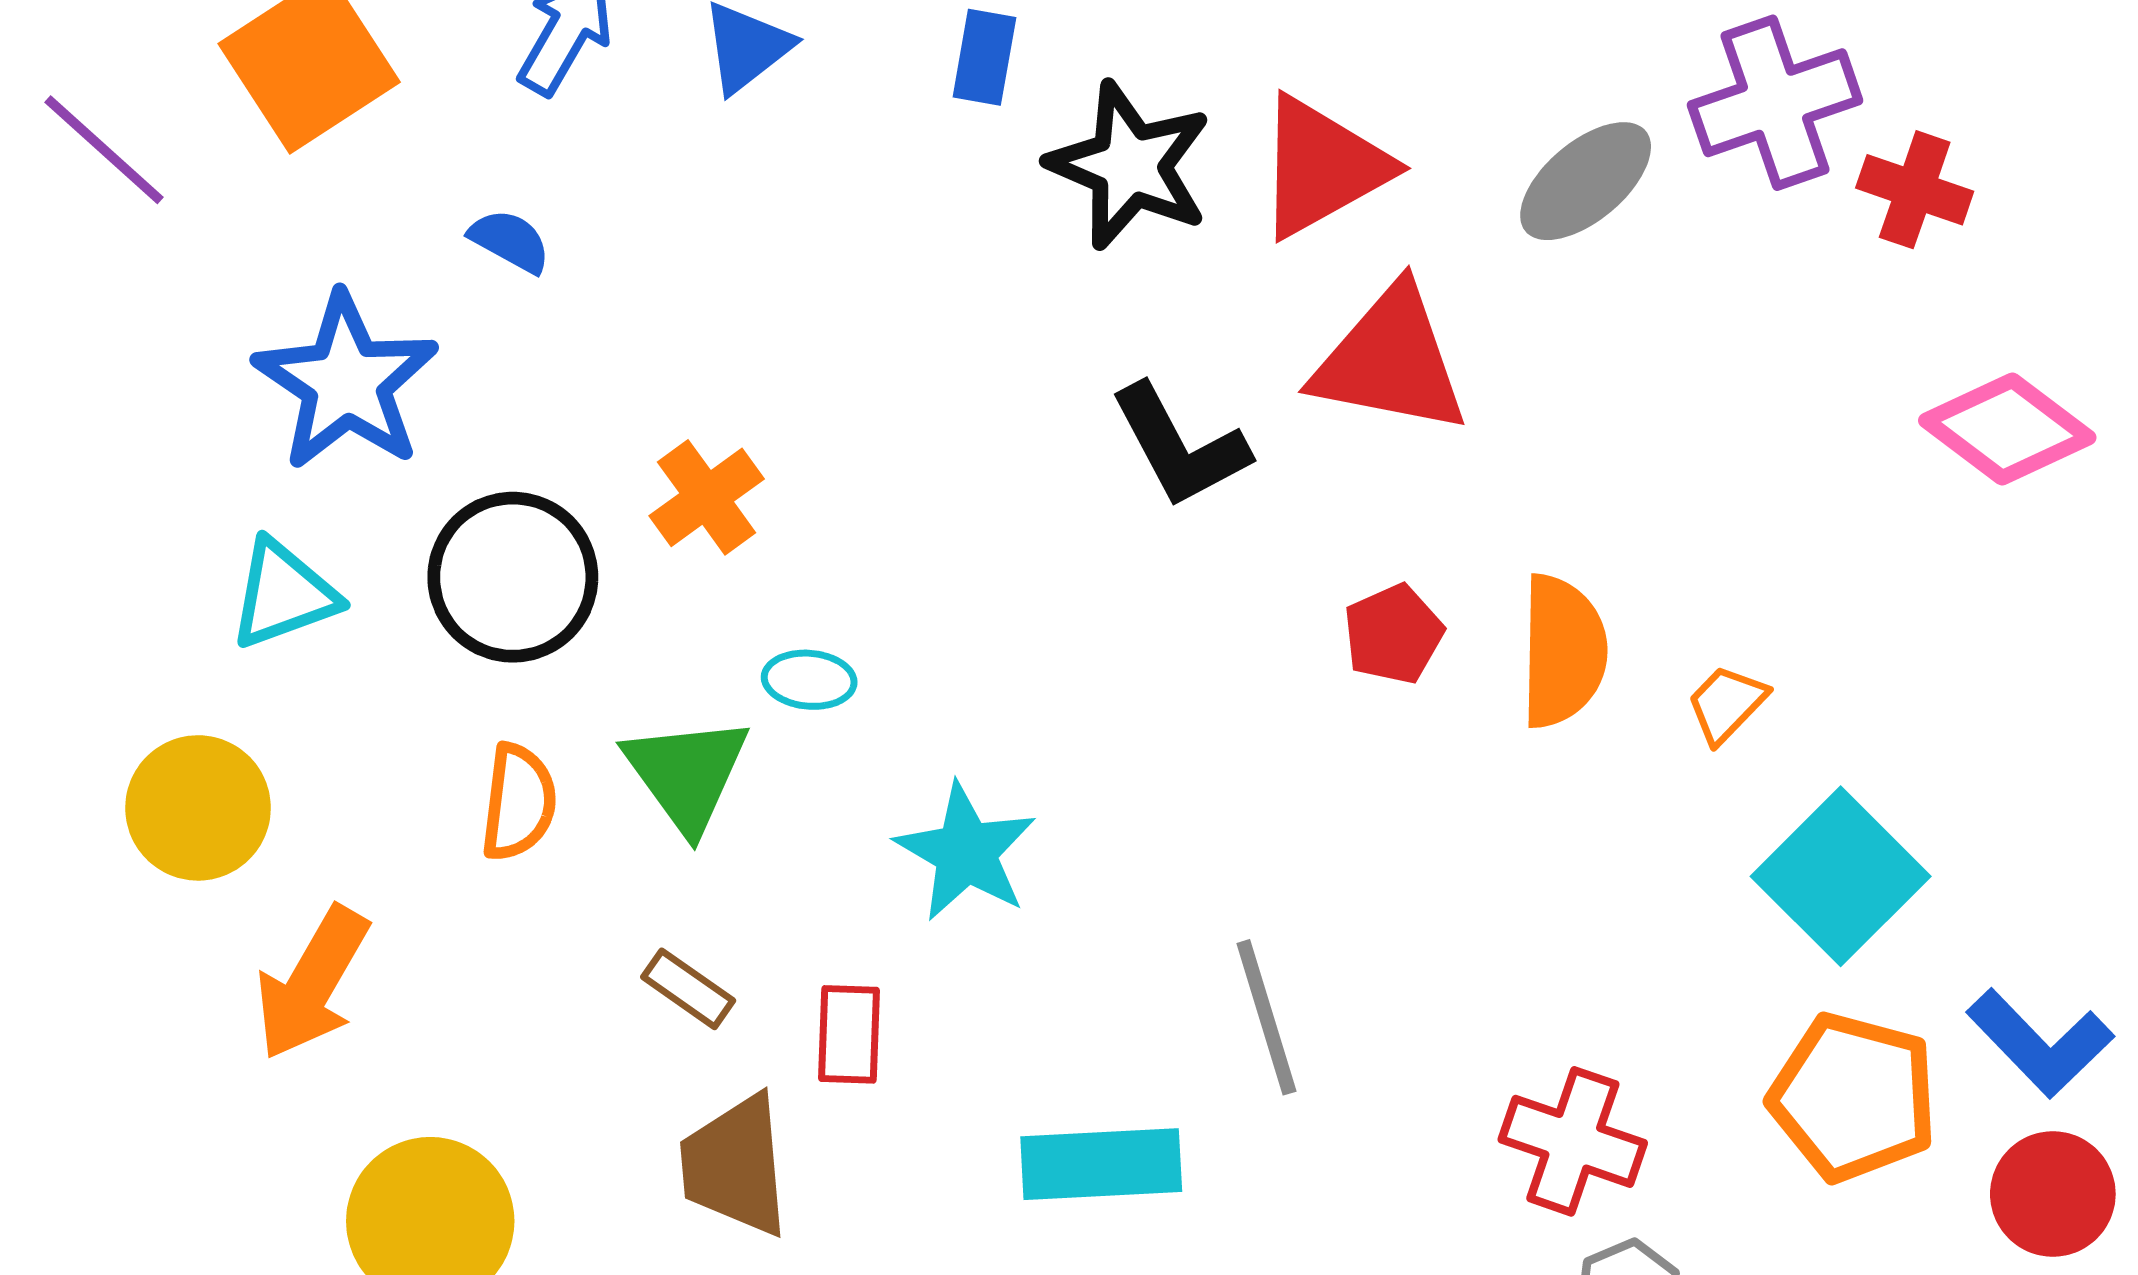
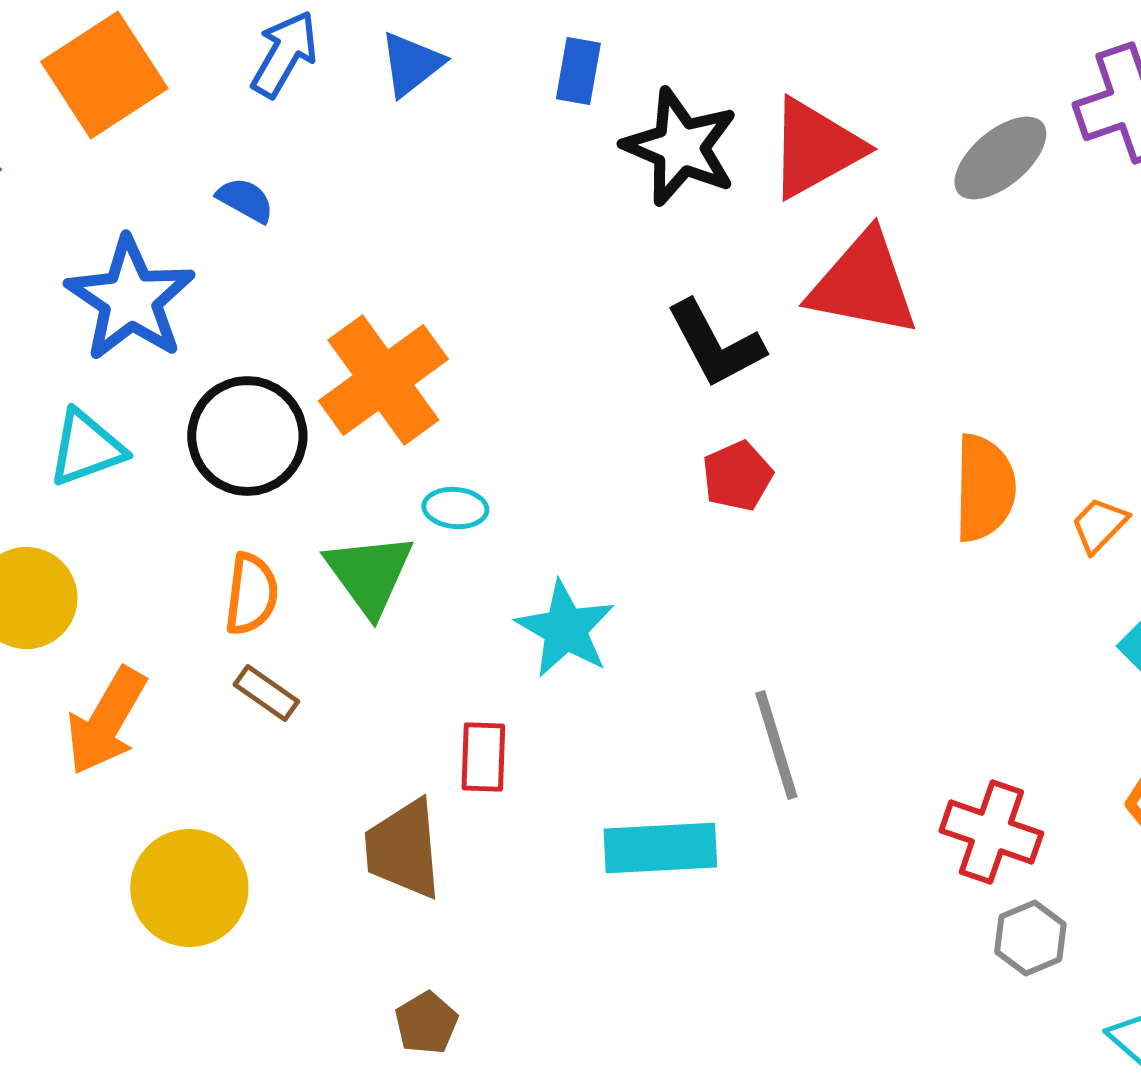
orange cross: (707, 497) -> (383, 380), size x1.6
red pentagon: (1393, 634) -> (737, 476), moved
brown rectangle: (688, 989) -> (266, 693), moved

